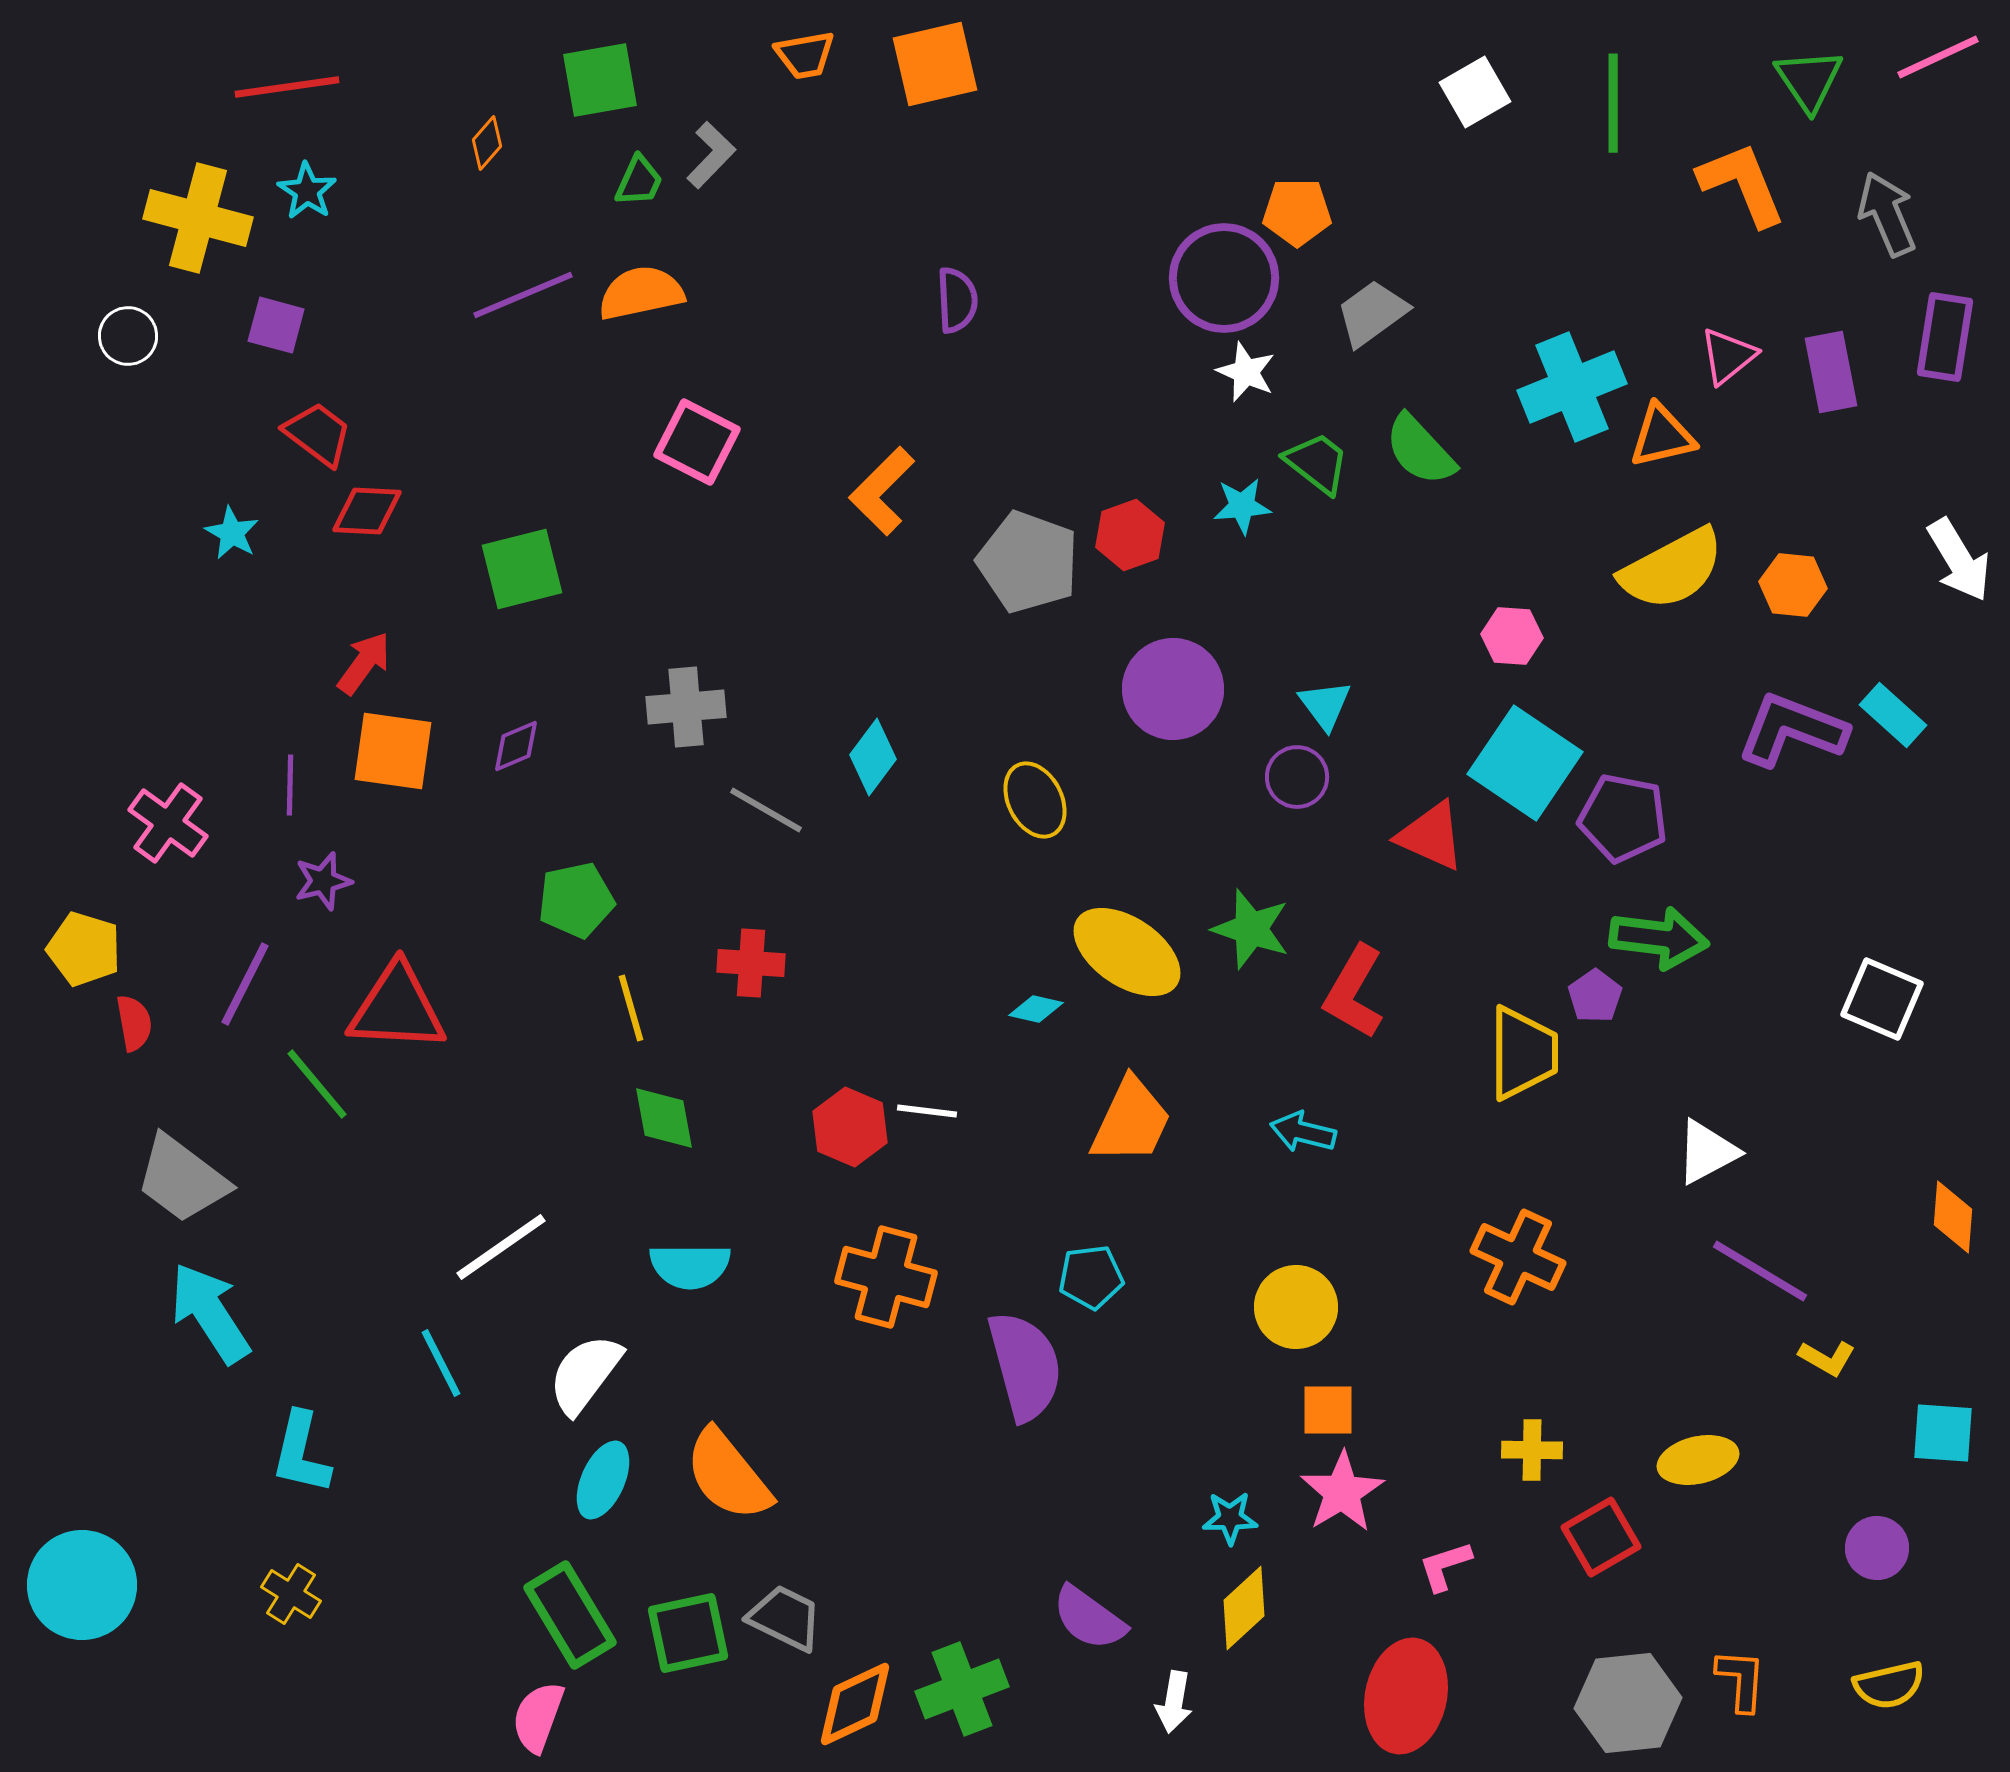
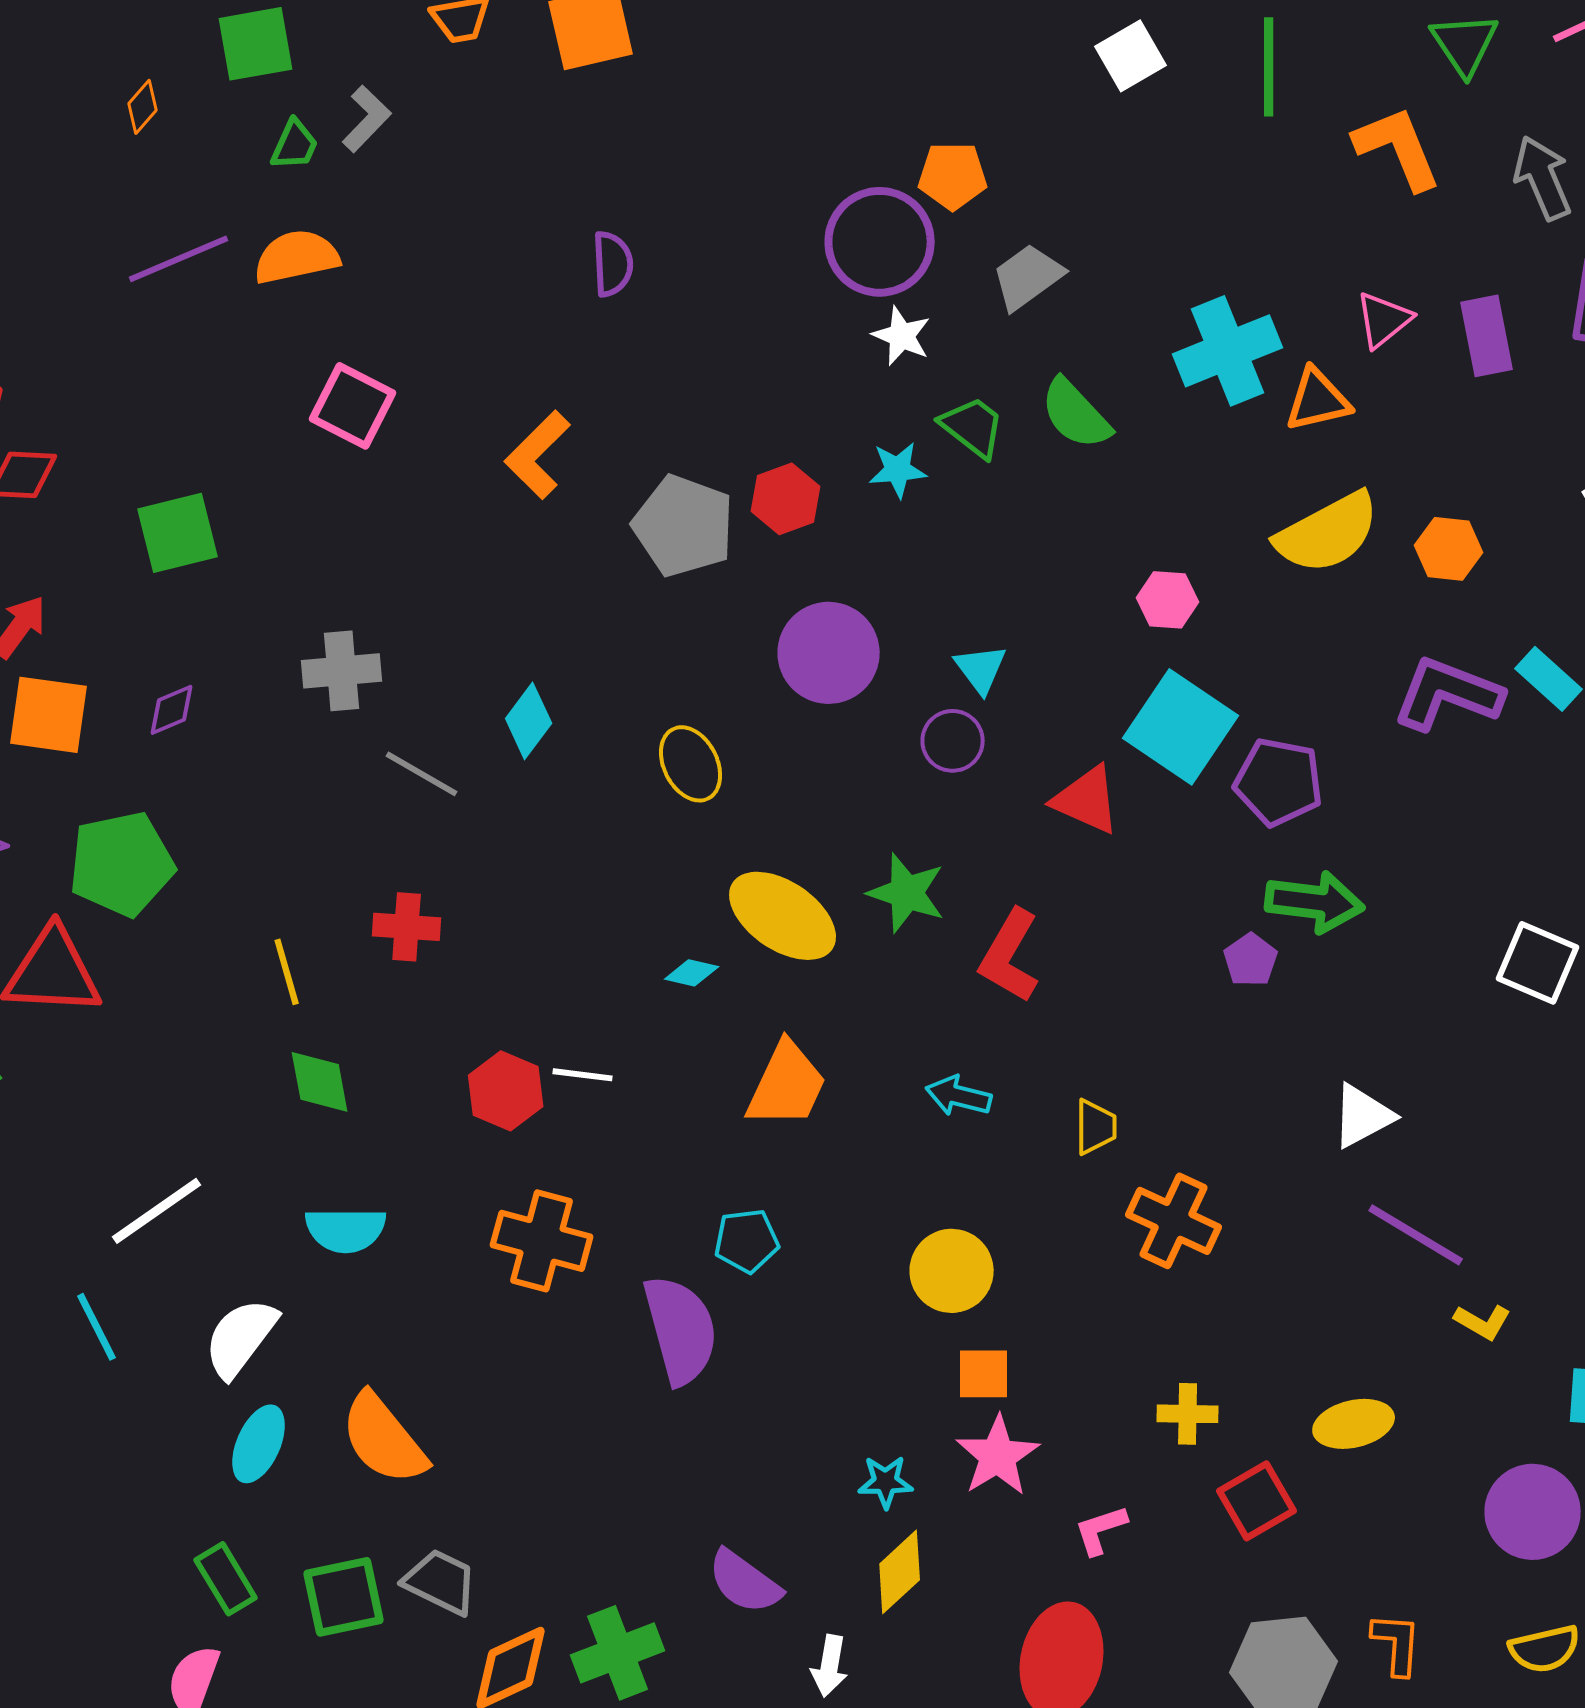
green pentagon: (576, 900) -> (122, 864), moved, size x1.4
yellow trapezoid: (1523, 1053) -> (1096, 1127), moved, size x0.6
purple circle: (1877, 1548) -> (1533, 1512), size x1.5
green rectangle: (570, 1615) -> (226, 1579), size x0.7

